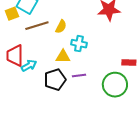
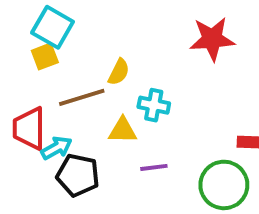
yellow square: (12, 14) -> (45, 56), moved
brown line: (37, 26) -> (82, 97), moved
black pentagon: (55, 80) -> (78, 175), moved, turned 30

